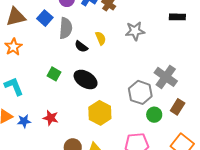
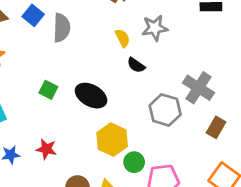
yellow semicircle: (101, 38) -> (123, 38), moved
black semicircle: (81, 47) -> (136, 65), moved
green circle: (154, 115) -> (134, 162), moved

